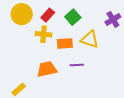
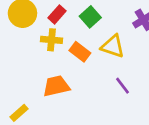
orange rectangle: (65, 43) -> (80, 52), turned 42
purple line: (77, 65) -> (122, 86), moved, turned 56

